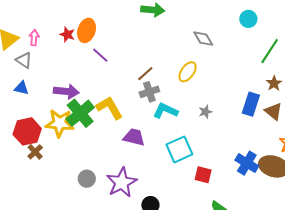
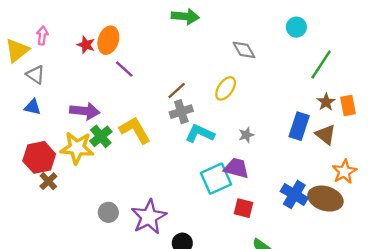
pink arrow: (34, 38) -> (42, 35), moved
green cross: (80, 113) -> (101, 136), size x0.7
purple trapezoid: (134, 137) -> (236, 168), moved

